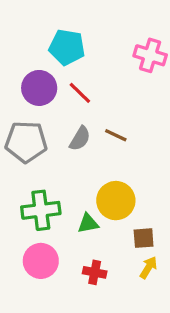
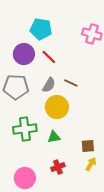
yellow circle: (116, 201) -> (57, 107), moved
pink circle: (41, 261) -> (25, 178), moved
red cross: (95, 272) -> (58, 167), turned -32

